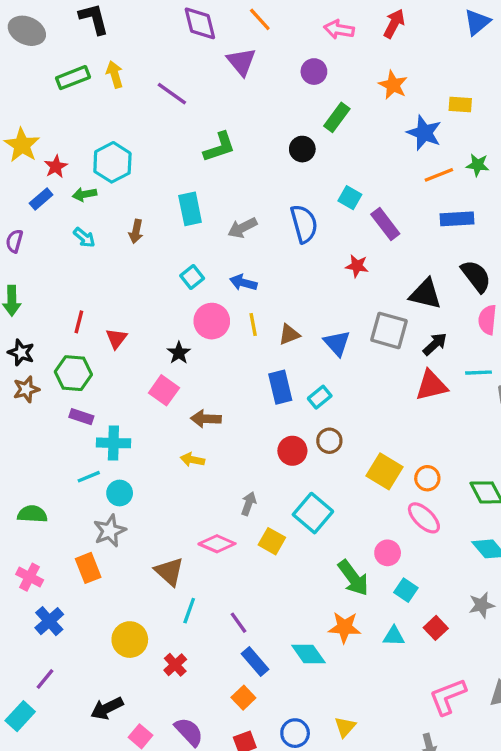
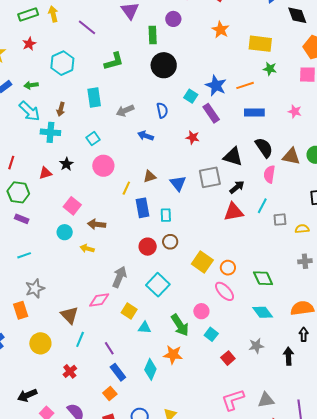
yellow rectangle: (460, 104) -> (260, 44), size x1.6
green rectangle: (337, 117) -> (153, 35), moved, turned -42
blue star: (424, 133) -> (216, 86), moved
black circle: (302, 149) -> (164, 65), size x1.6
cyan hexagon: (112, 162) -> (62, 63), moved
green star: (478, 165) -> (270, 69), moved
red star: (56, 166) -> (29, 44), moved
blue semicircle: (304, 224) -> (162, 110), size x0.7
cyan arrow: (84, 237) -> (29, 111), size x1.6
blue arrow: (243, 283) -> (146, 136), moved
red line: (79, 322) -> (11, 163), moved
yellow line: (253, 325) -> (126, 188), moved, turned 32
gray square: (389, 330) -> (210, 177), turned -30
red triangle: (116, 338) -> (45, 173), turned 32
black star: (179, 353) -> (66, 164), moved
cyan line: (478, 373) -> (262, 206), turned -63
cyan rectangle: (320, 397) -> (166, 215), turned -56
cyan cross: (113, 443) -> (50, 132), moved
cyan circle: (120, 493) -> (65, 232), moved
gray arrow: (249, 504) -> (119, 277), size x1.5
yellow square: (272, 541) -> (129, 311), moved
pink diamond: (217, 544) -> (99, 300), turned -35
cyan triangle: (394, 636) -> (145, 328), moved
yellow circle: (130, 640) -> (40, 343), moved
cyan diamond: (308, 654) -> (150, 369), turned 55

